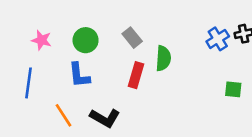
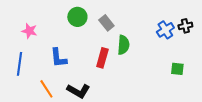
gray rectangle: (132, 38) -> (106, 23), moved
green circle: (86, 40) -> (77, 17), moved

